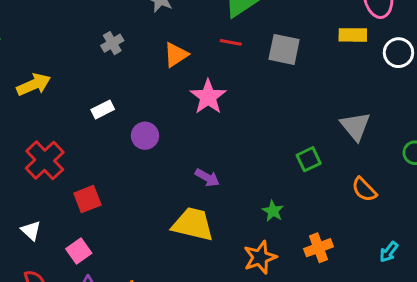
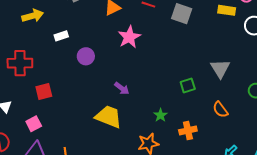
yellow arrow: (34, 85) -> (33, 16), moved
red cross: (45, 160) -> (20, 63), turned 35
orange cross: (319, 248) -> (188, 130), moved

